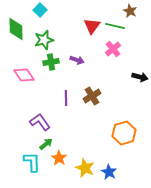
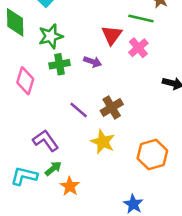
red triangle: (92, 26) -> (112, 35), moved
pink diamond: (24, 75) -> (25, 81), turned 50
purple line: (66, 98) -> (79, 110), turned -49
cyan L-shape: (32, 162) -> (24, 176), moved, turned -75
yellow star: (85, 168) -> (103, 142), moved

